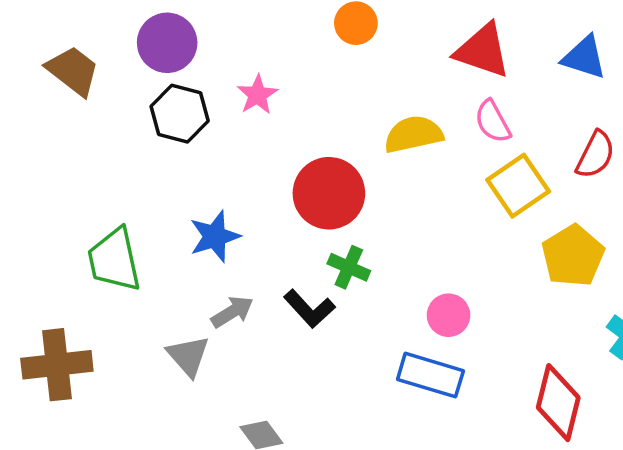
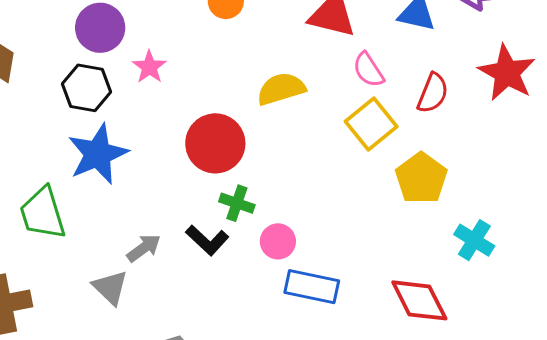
purple circle: (167, 43) -> (100, 28), moved
pink semicircle: (493, 121) -> (368, 70), moved
blue star: (215, 236) -> (98, 154), moved, size x1.4
pink circle: (449, 315) -> (278, 241), moved
red diamond: (558, 403) -> (419, 300), turned -36

